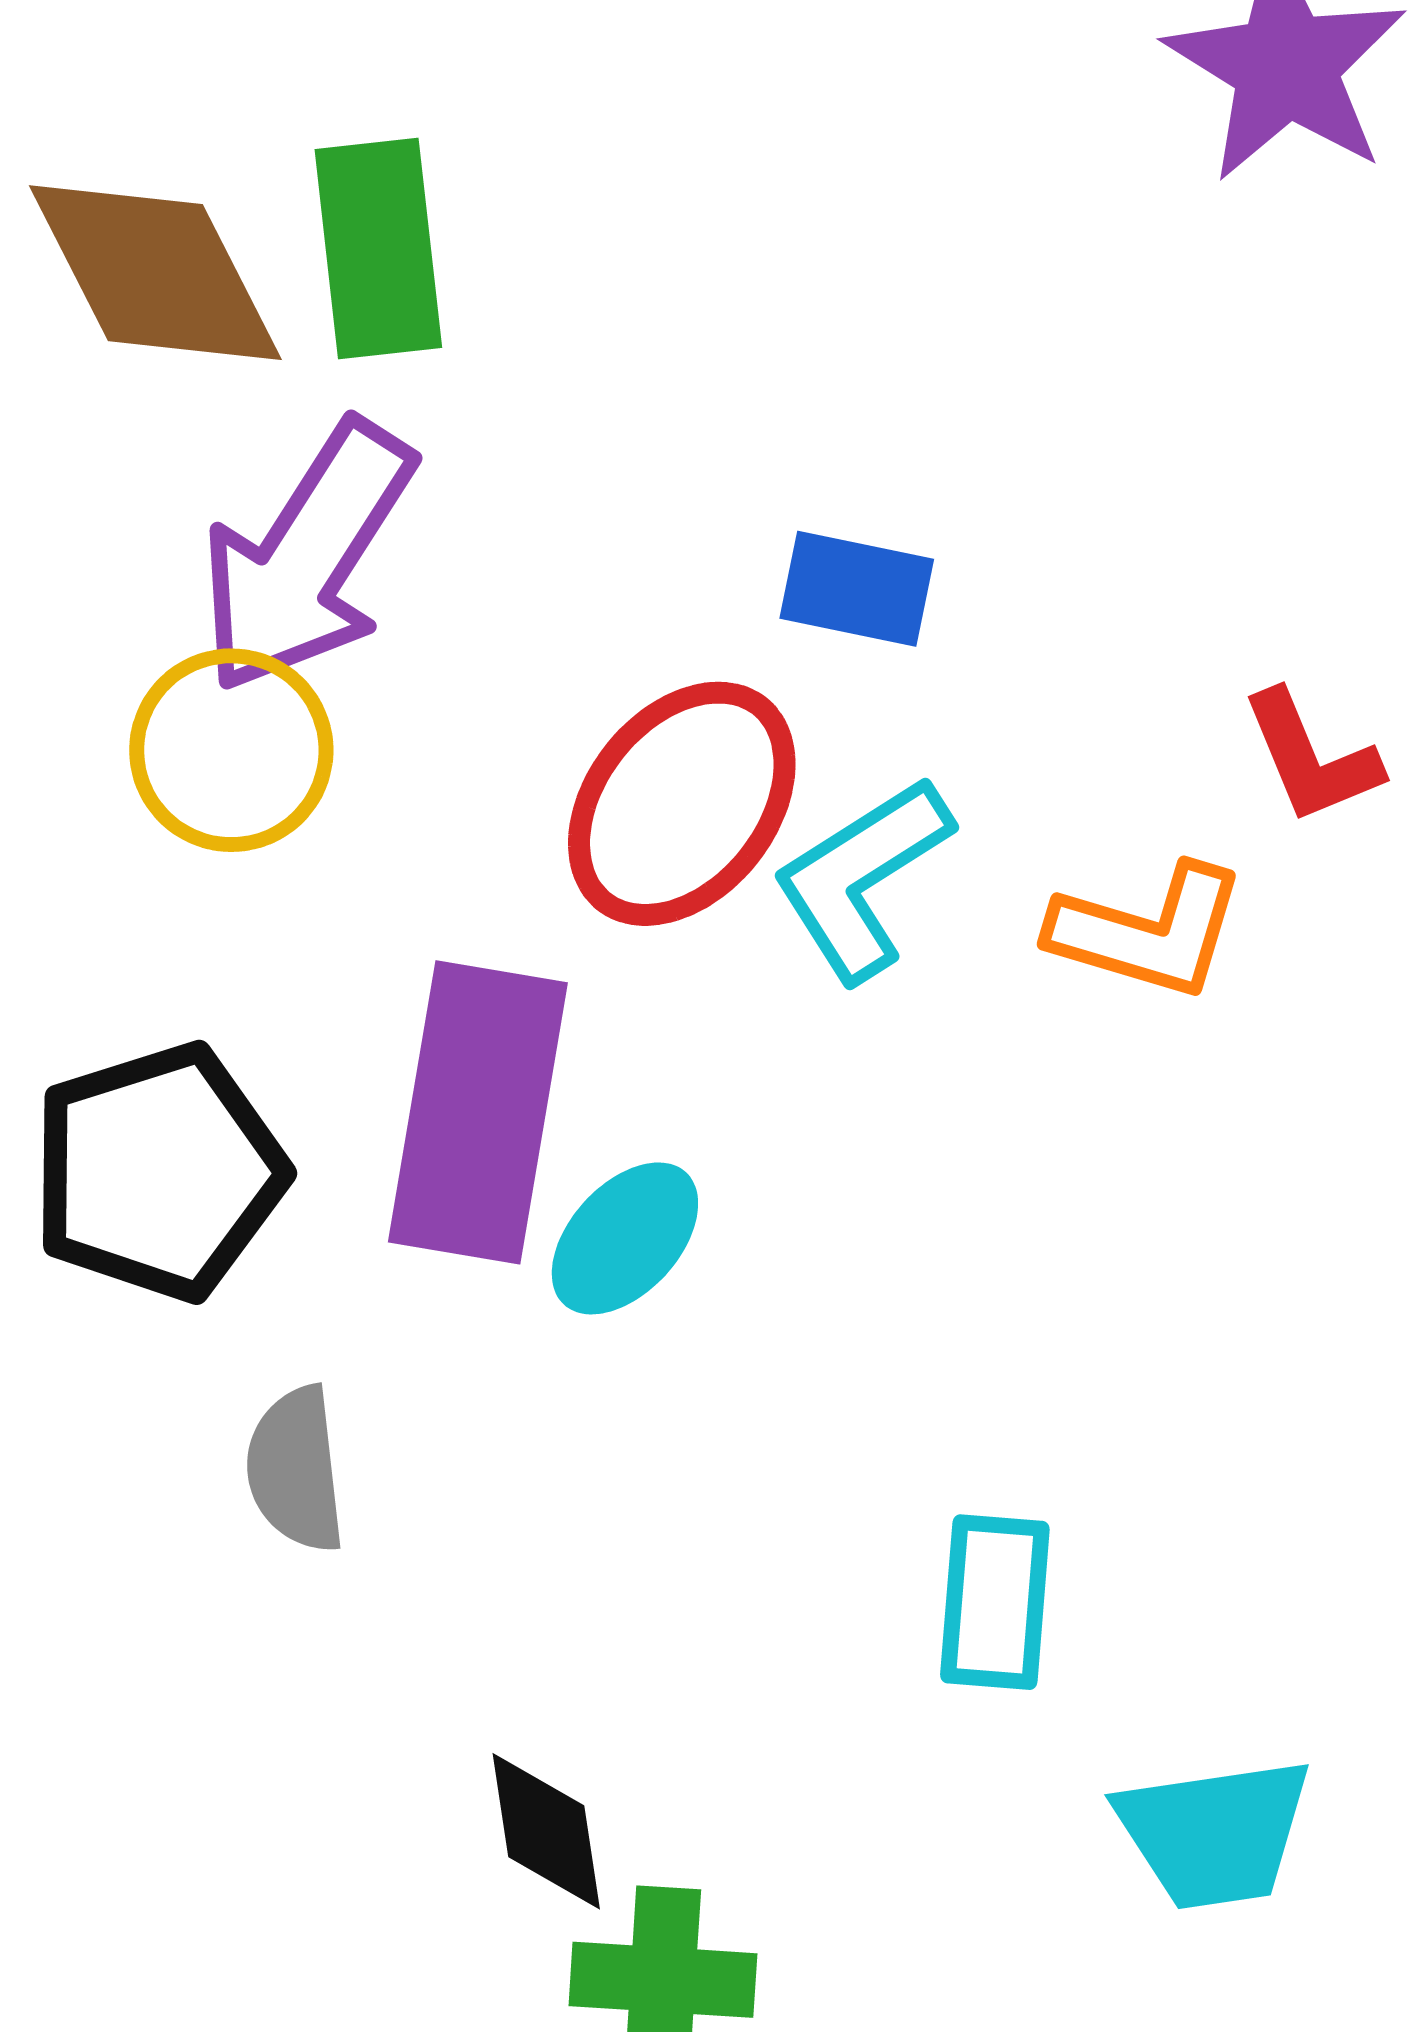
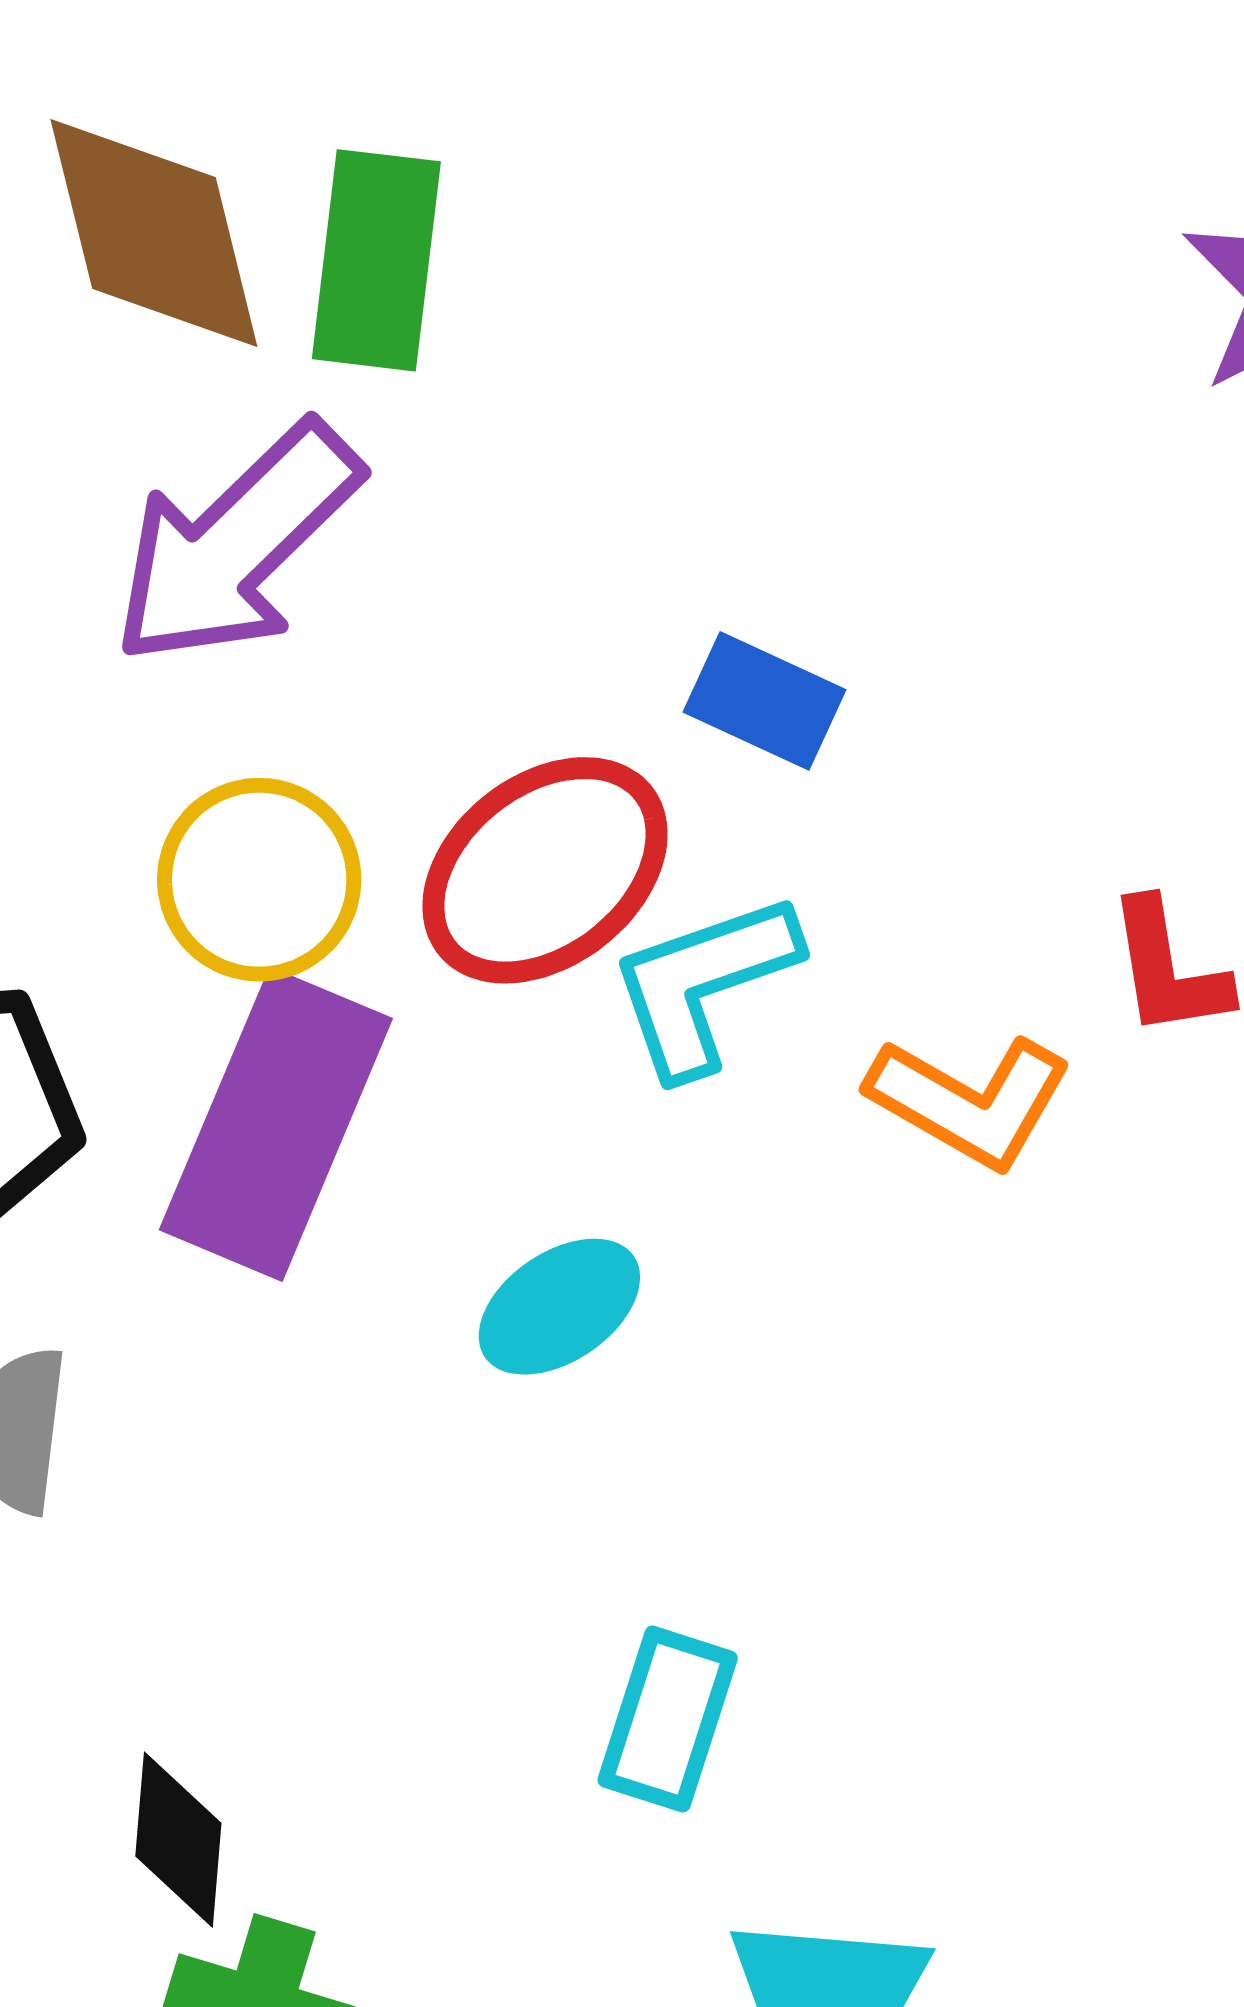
yellow circle: (231, 750) -> (259, 880), moved
cyan ellipse: (625, 1238) -> (559, 1307), moved

